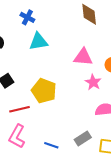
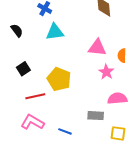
pink L-shape: (17, 136) -> (32, 122), turned 90
gray rectangle: (83, 138) -> (96, 116), moved, turned 35

